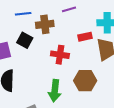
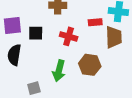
black square: (25, 40) -> (36, 33), moved, turned -35

